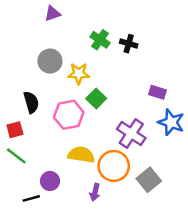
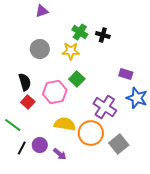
yellow star: (79, 74) -> (71, 51), moved
red square: (15, 130) -> (28, 102), moved, turned -32
purple arrow: (95, 192) -> (60, 154), moved, turned -64
black line: (31, 198) -> (22, 148), moved, turned -48

